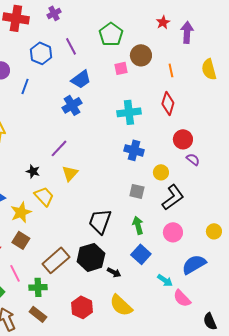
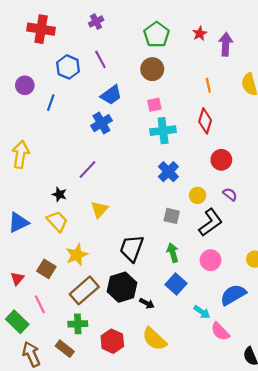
purple cross: (54, 13) -> (96, 22), moved
green pentagon: (111, 34) -> (157, 35), moved
brown circle: (141, 55) -> (152, 69), moved
pink square: (121, 68) -> (154, 105), moved
blue cross: (134, 150) -> (168, 172), turned 30
purple semicircle: (193, 159) -> (230, 194), moved
yellow triangle: (70, 173) -> (99, 209), moved
yellow trapezoid: (44, 196) -> (57, 221), moved
yellow star: (21, 212) -> (77, 255), moved
green cross: (38, 287) -> (78, 324), moved

